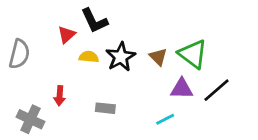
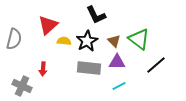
black L-shape: (94, 21) -> (96, 15), moved
red triangle: (67, 35) -> (48, 25), size x1.5
purple triangle: (182, 89) -> (117, 62), moved
gray rectangle: (105, 108) -> (89, 68), moved, size x1.6

